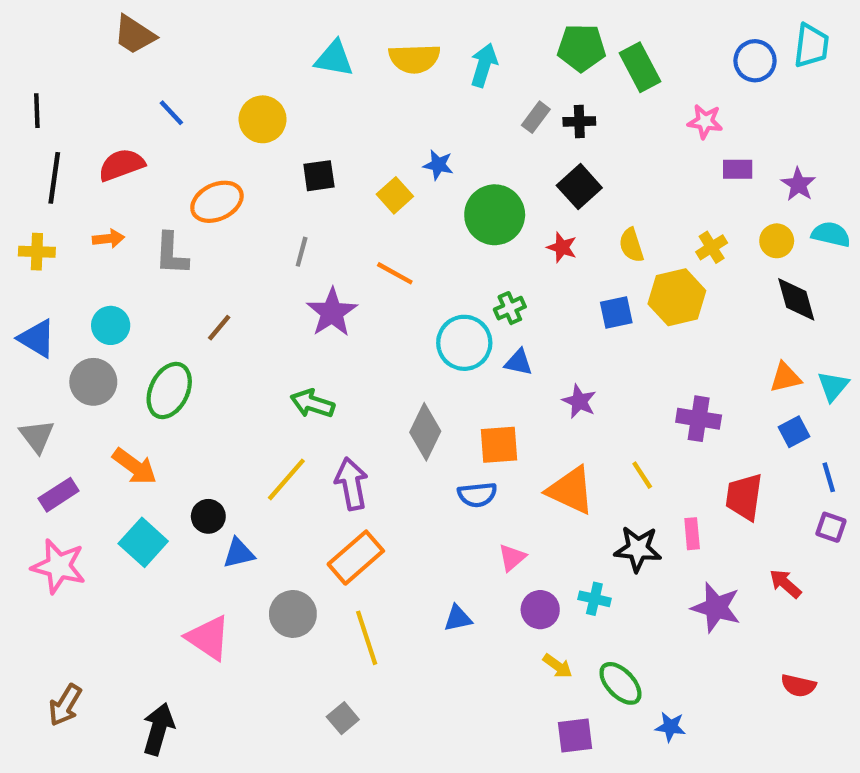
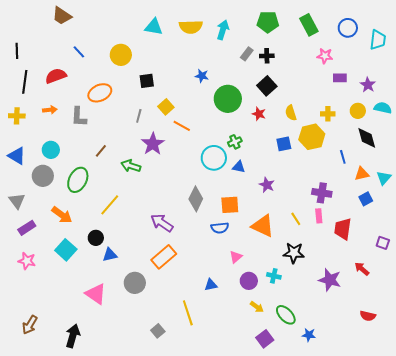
cyan trapezoid: (811, 46) -> (378, 40), moved
green rectangle: (640, 67) -> (309, 25), moved
yellow square: (395, 195) -> (166, 107), moved
yellow cross: (712, 247) -> (328, 114), turned 32
green arrow: (312, 404) -> (131, 166), moved
blue line: (829, 477) -> (343, 157), moved
yellow line: (286, 479) -> (110, 205), moved
purple arrow: (351, 484) -> (162, 223), turned -45
pink rectangle: (692, 534) -> (319, 216), moved
pink star: (59, 566) -> (27, 261), size x0.7
yellow line: (367, 638) -> (188, 313), moved
purple square: (575, 735) -> (265, 339), turned -30

